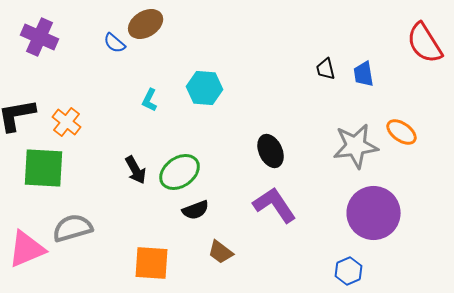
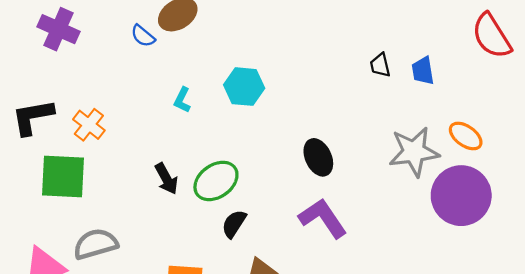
black semicircle: (196, 210) -> (234, 224), turned 144
purple circle: (374, 213) -> (461, 196), moved

